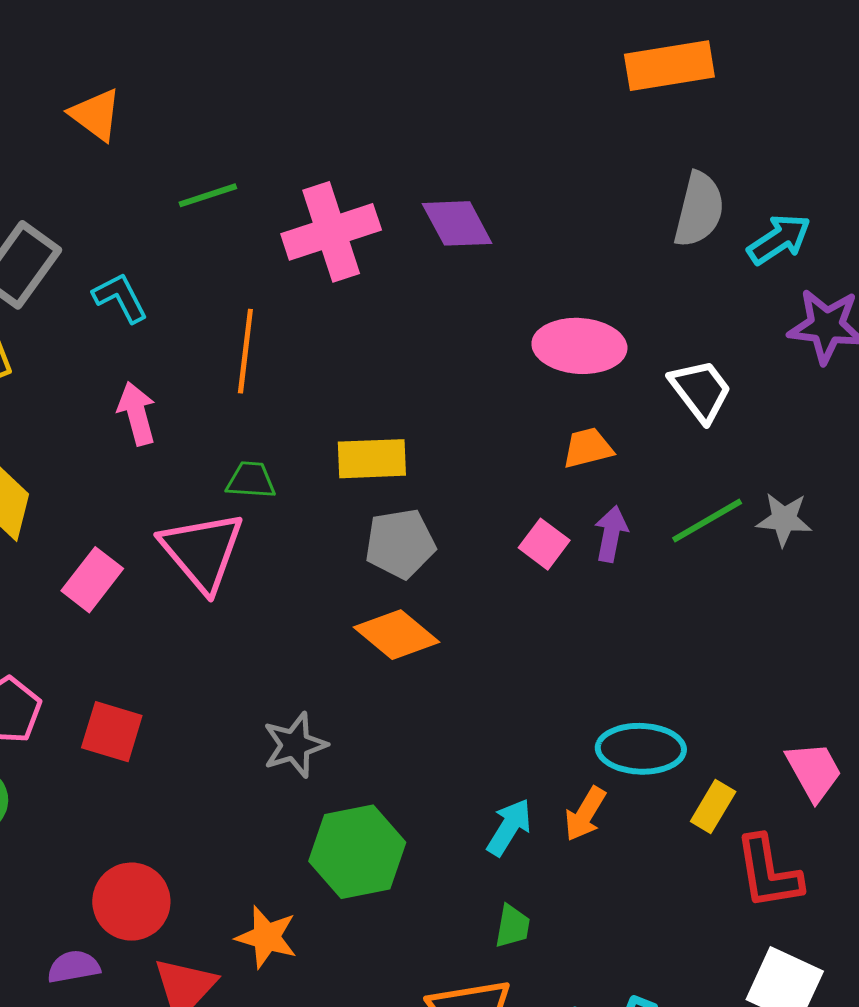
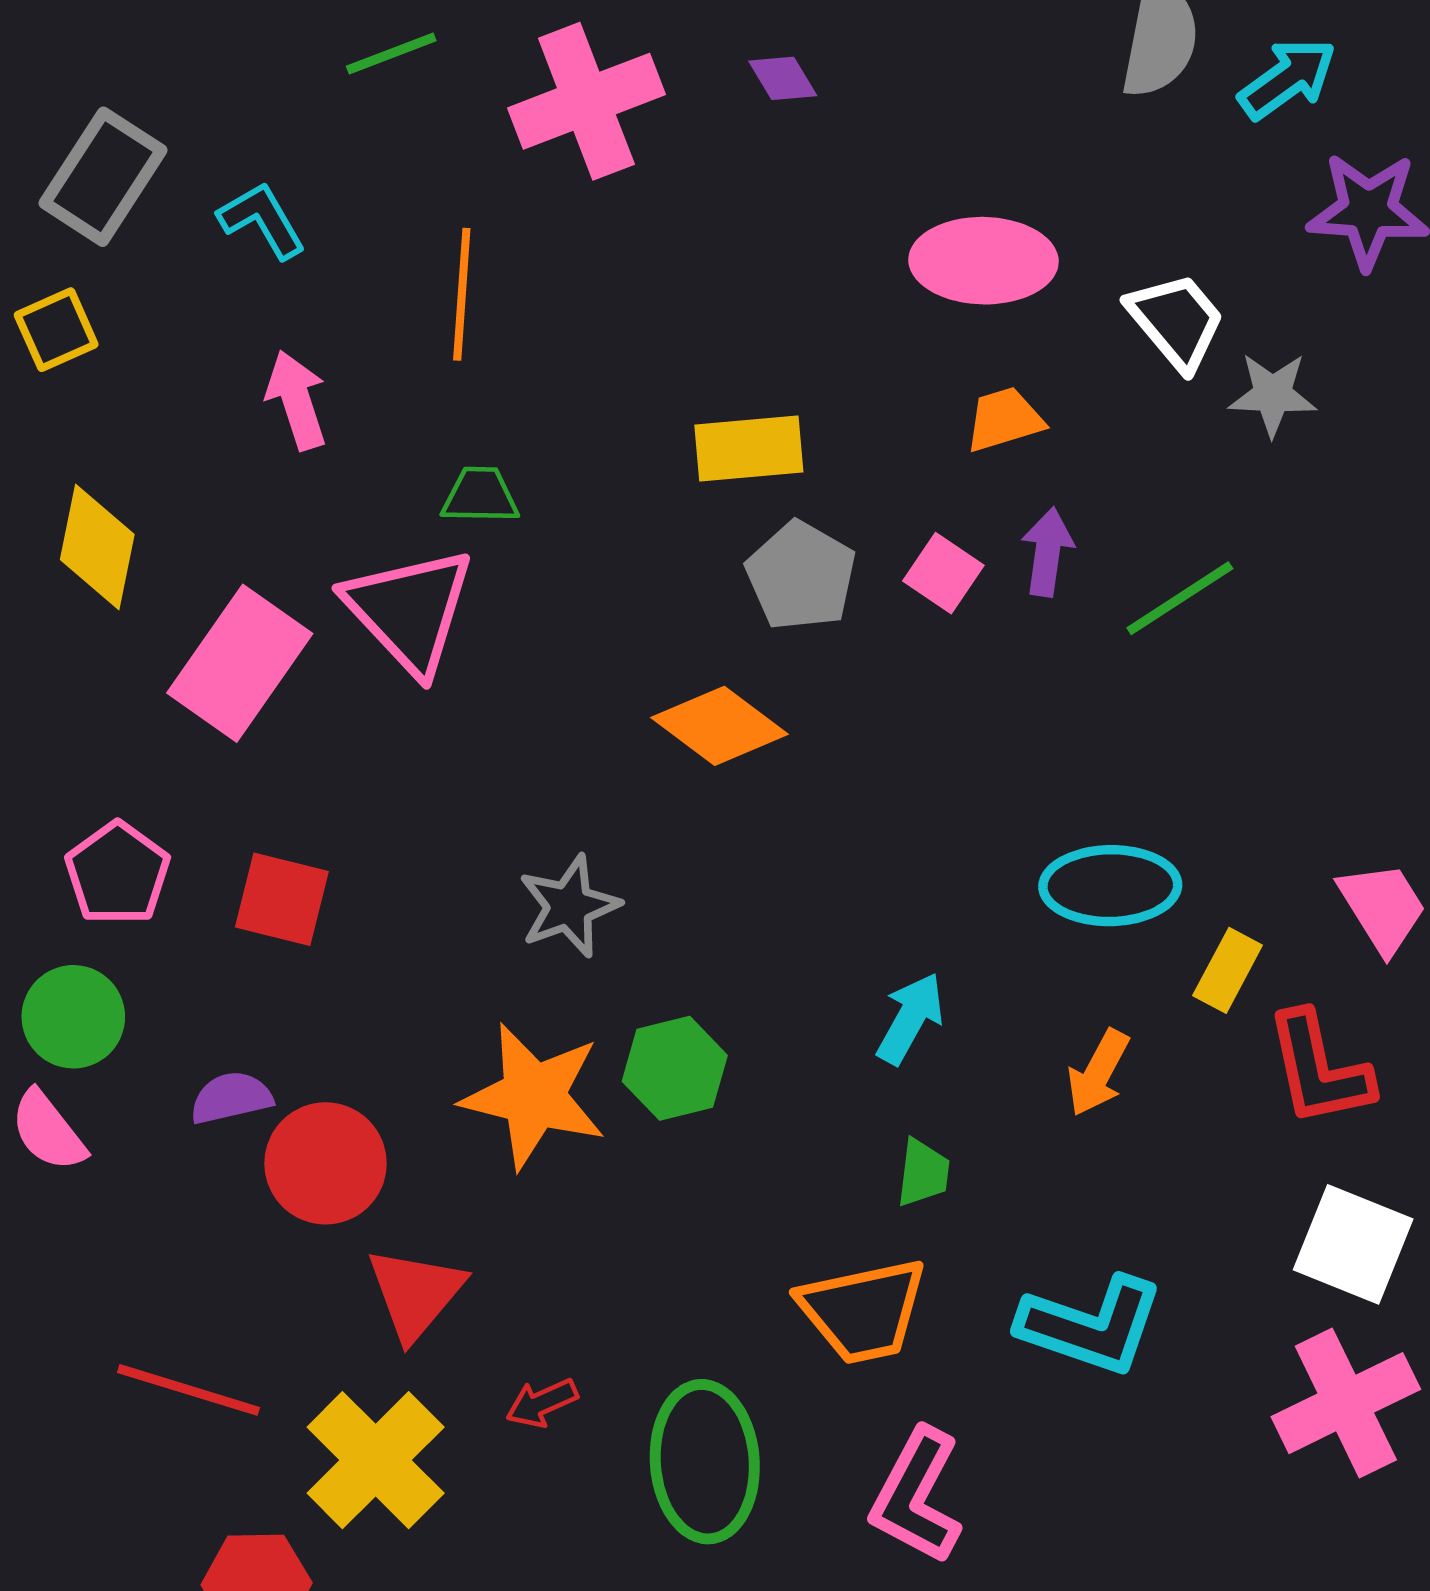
purple diamond: (457, 223) -> (783, 78), size x0.6
yellow rectangle: (372, 459) -> (749, 448), moved
gray star: (784, 519) -> (1273, 394), moved
green line: (707, 521) -> (1180, 598), moved
gray pentagon: (400, 544) -> (801, 576), moved, turned -30
pink rectangle: (92, 580) -> (240, 663), size x1.5
orange arrow: (585, 814) -> (1098, 1073), moved
green hexagon: (357, 852) -> (675, 1068), size x0.7
orange star: (267, 937) -> (534, 1096), moved, size x1.5
purple semicircle: (74, 967) -> (231, 1098), moved

